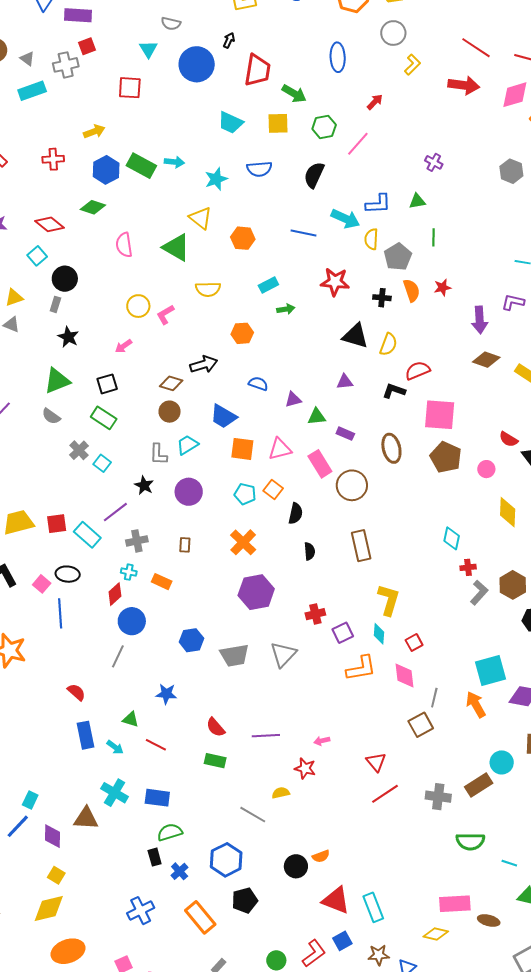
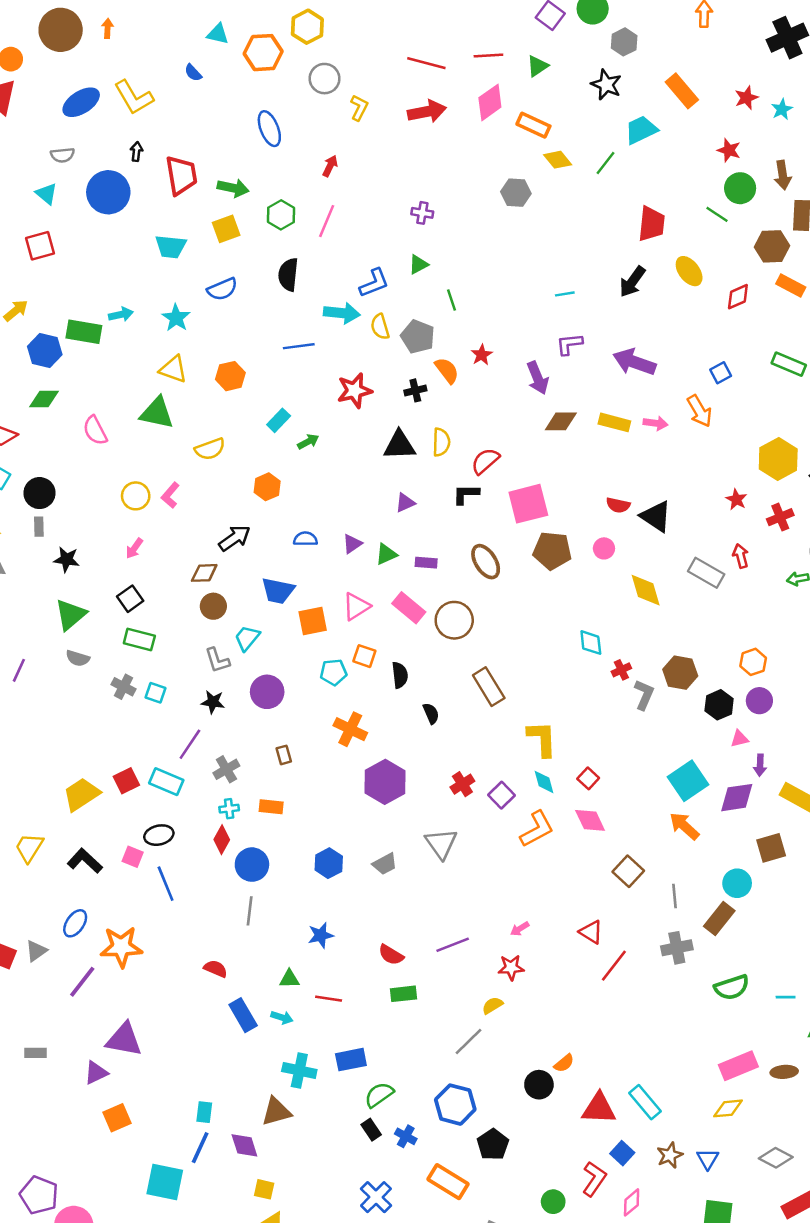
gray trapezoid: (235, 655) -> (385, 864), size x0.7
gray line: (434, 698) -> (675, 896), moved
gray line: (253, 815) -> (469, 1042), turned -56

